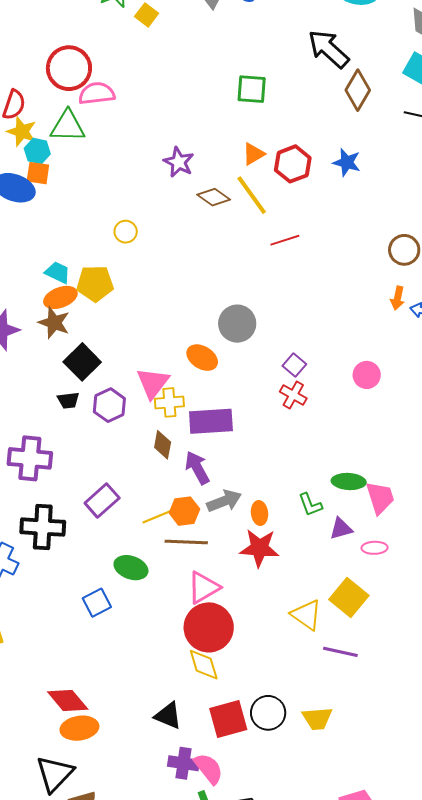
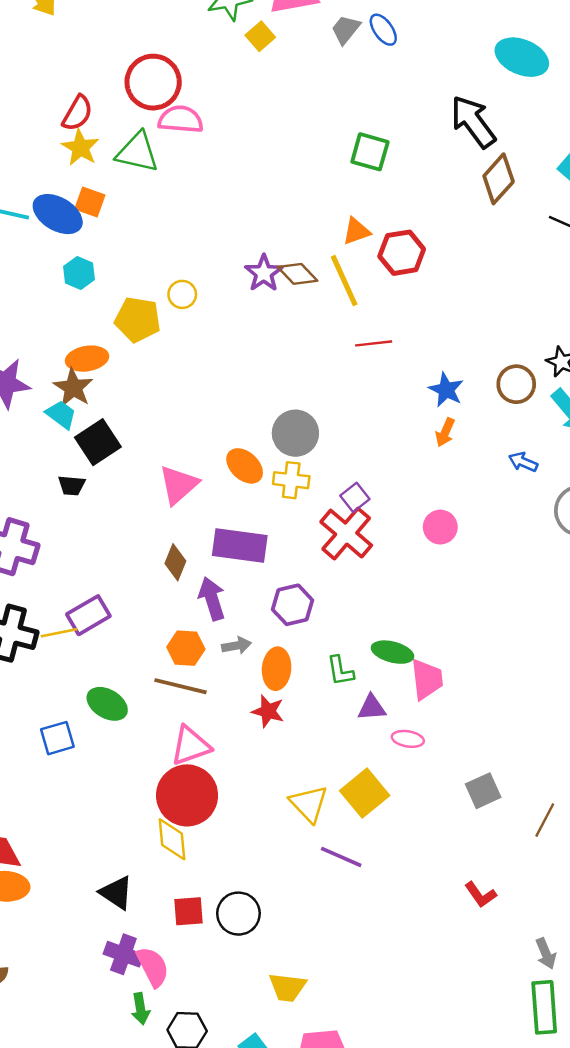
cyan hexagon: (37, 151) -> (79, 273), moved
purple star: (179, 162) -> (264, 273), moved
blue star: (347, 162) -> (446, 390), moved
cyan trapezoid: (58, 273) -> (61, 414), moved
yellow pentagon: (95, 284) -> (138, 319), moved
orange arrow: (398, 298) -> (445, 432), moved
red cross: (293, 395) -> (346, 534), size x1.6
yellow cross: (169, 402) -> (291, 480), moved
purple hexagon: (109, 405) -> (292, 605), moved
gray arrow: (224, 501) -> (237, 646), size x0.7
orange ellipse: (259, 513) -> (277, 669), size x1.4
yellow line: (157, 517) -> (59, 633), moved
red star: (259, 548) -> (268, 711), size x0.7
yellow trapezoid: (317, 718) -> (287, 987), moved
red square: (228, 719) -> (189, 911), size x0.7

